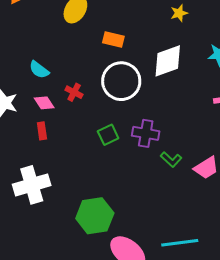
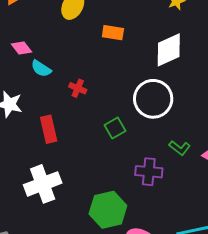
white circle: (121, 81) -> (153, 99), moved
pink diamond: (44, 103) -> (22, 48), moved
red rectangle: (42, 131) -> (49, 129), size x1.5
purple cross: (146, 133) -> (149, 172), moved

